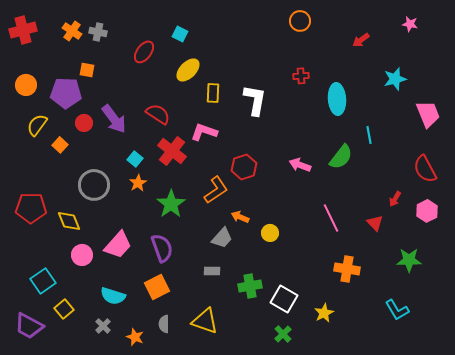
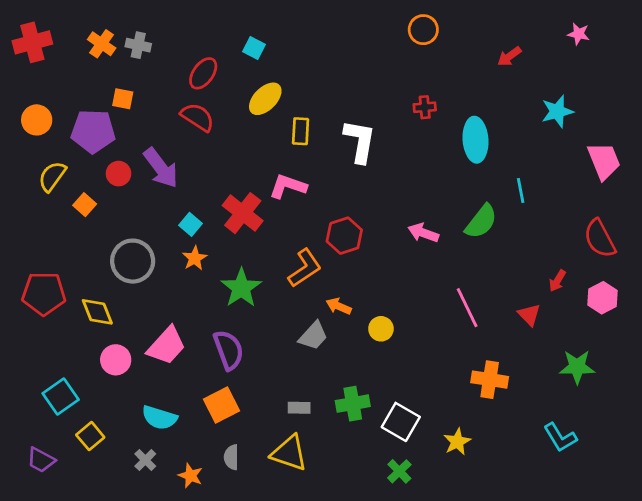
red semicircle: (158, 114) -> (198, 117), moved
gray rectangle: (212, 271) -> (299, 408), moved
purple trapezoid: (29, 326) -> (41, 460), size x0.7

